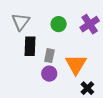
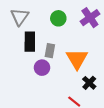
purple circle: (49, 74) -> (42, 68), moved

